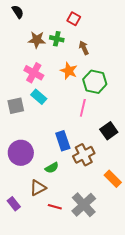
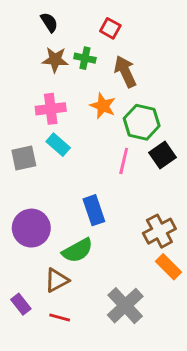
black semicircle: (18, 12) -> (49, 22), moved
brown arrow: (84, 48) -> (125, 72), size x1.5
pink cross: (34, 73) -> (51, 109), turned -36
black square: (109, 131) -> (162, 155), moved
brown cross: (84, 155) -> (159, 231), moved
green semicircle: (52, 168) -> (78, 250), size x1.5
red line: (55, 207) -> (60, 317), moved

